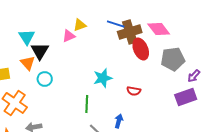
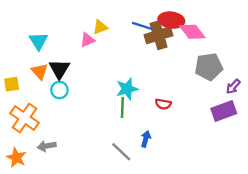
red ellipse: (141, 49) -> (171, 20), moved, turned -60
black triangle: (40, 51) -> (59, 69), moved
green line: (87, 104) -> (122, 107), moved

